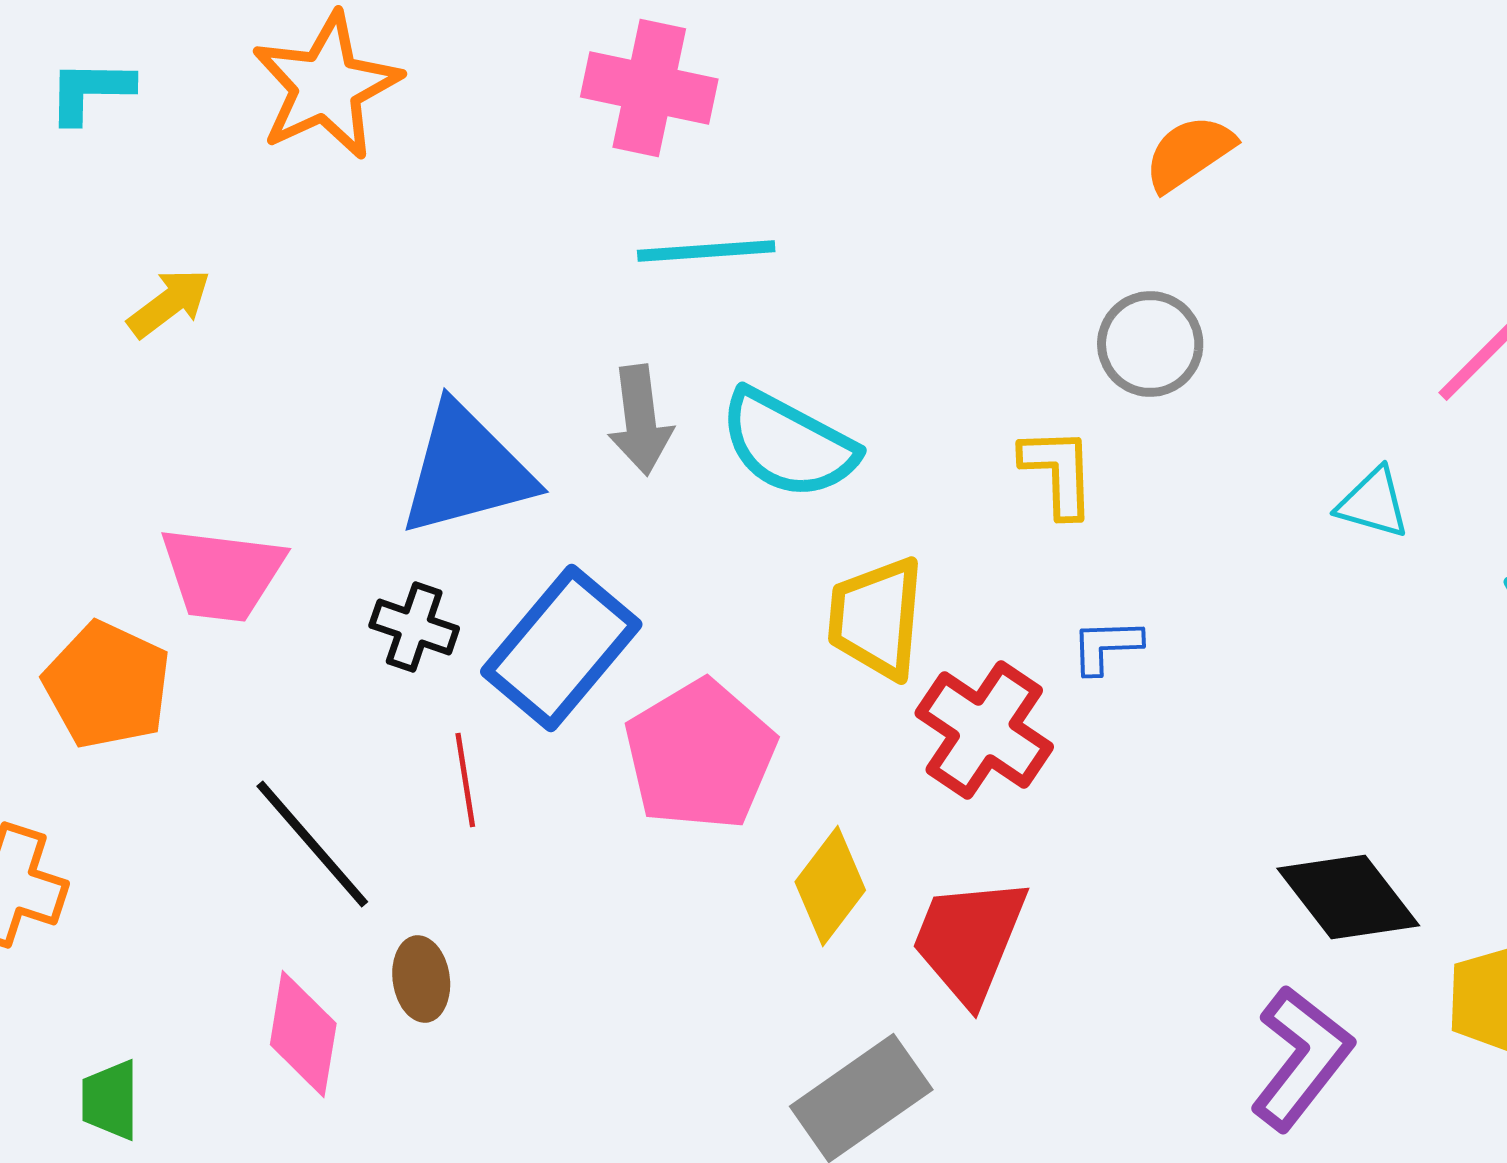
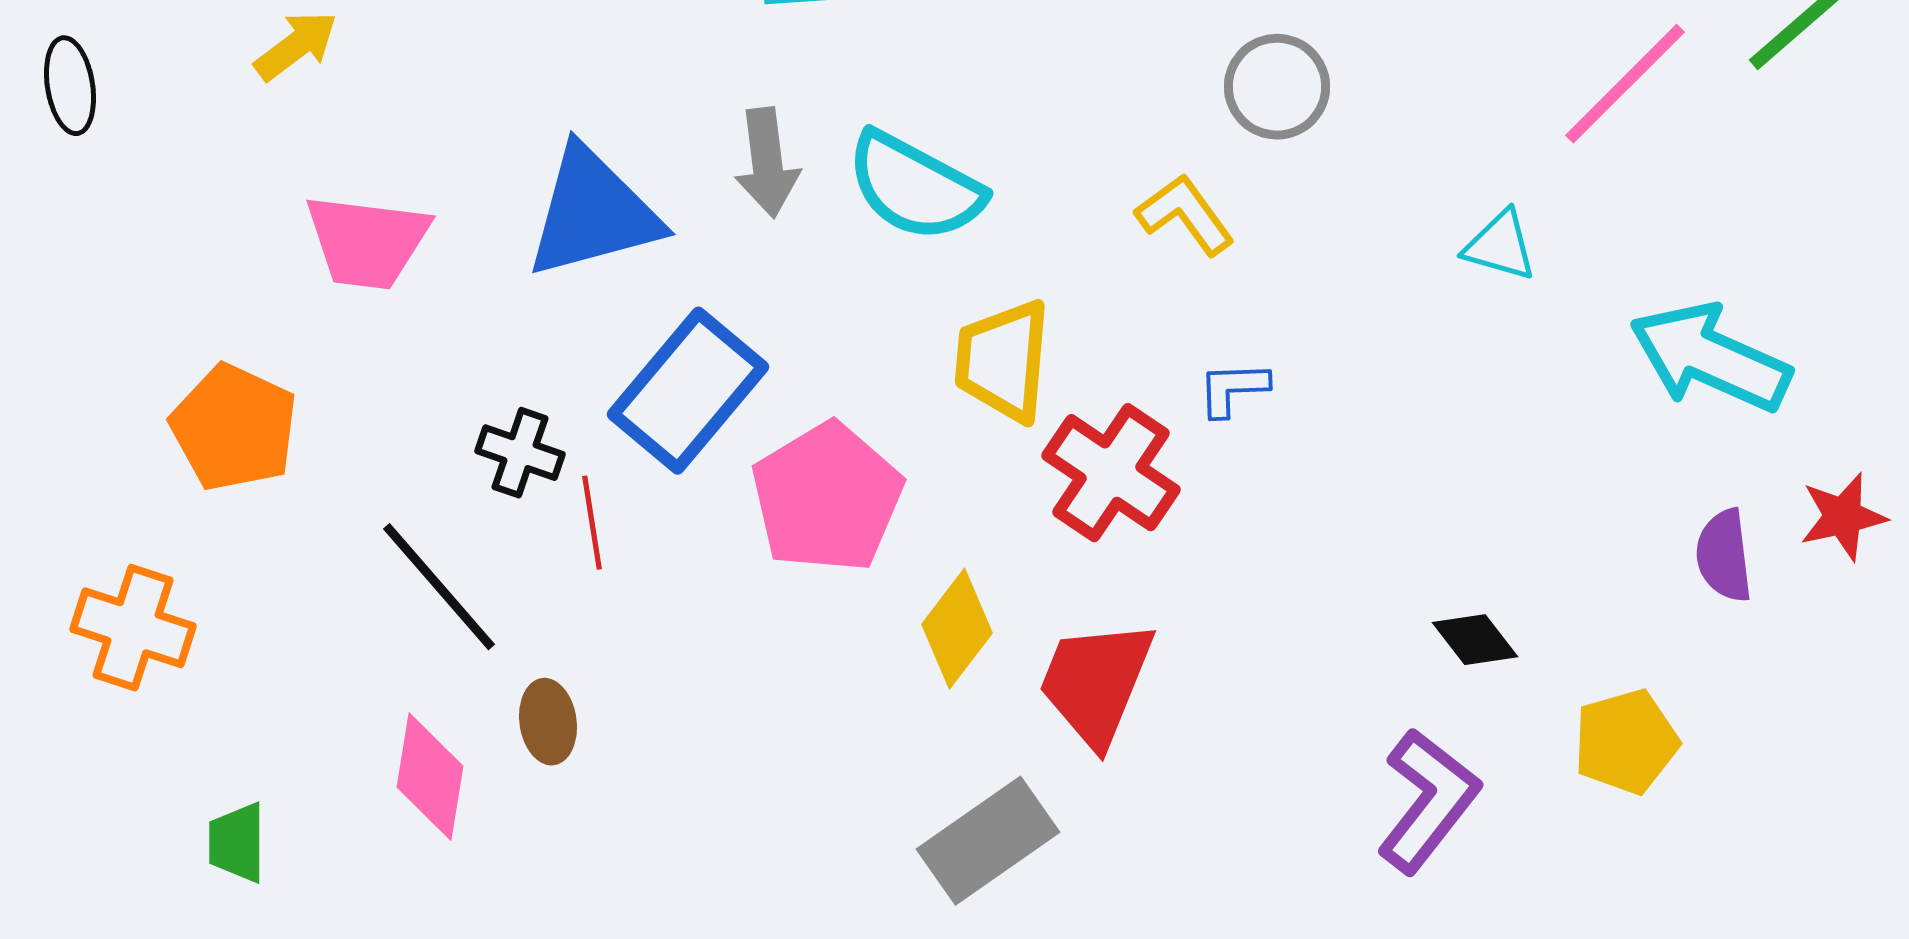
yellow L-shape: (1058, 472) -> (1185, 215), turned -34
pink trapezoid: (222, 574) -> (367, 242), moved
black cross: (414, 627) -> (520, 453), moved
black diamond: (1348, 897) -> (1475, 640), size x0.6

